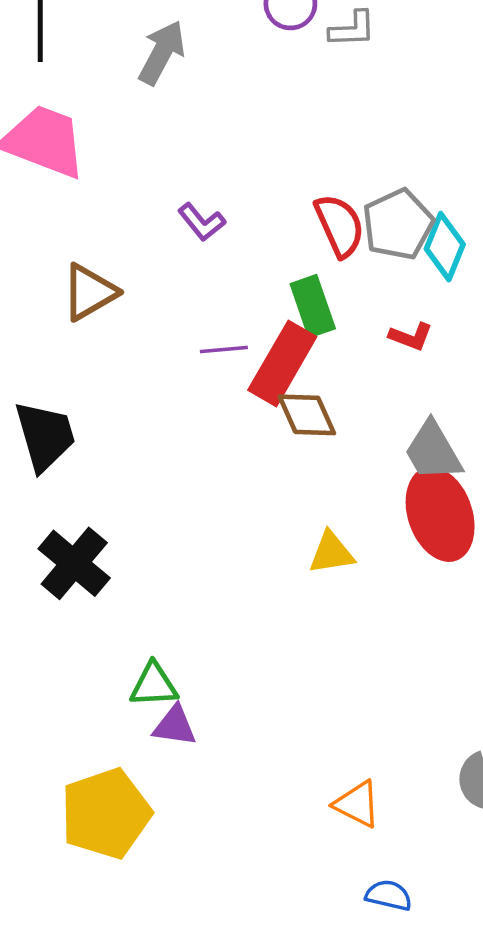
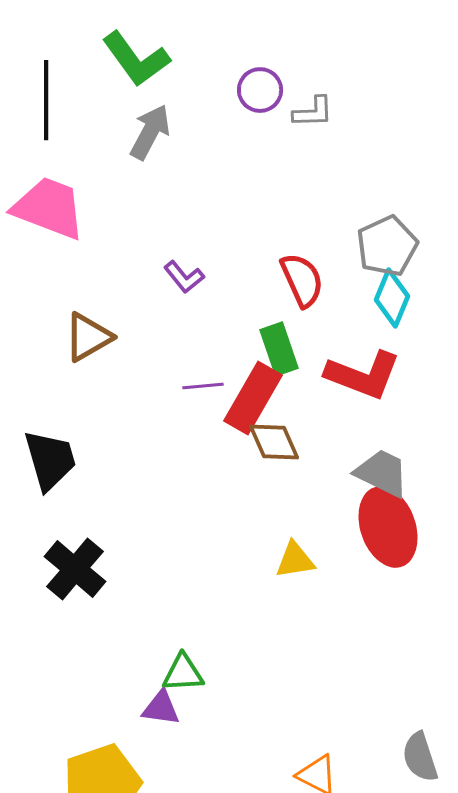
gray pentagon: (398, 224) -> (387, 246), moved
red L-shape: (411, 337) -> (363, 375), size x2.0
gray trapezoid: (433, 451) -> (382, 473), turned 146
green triangle: (154, 685) -> (183, 673), moved

